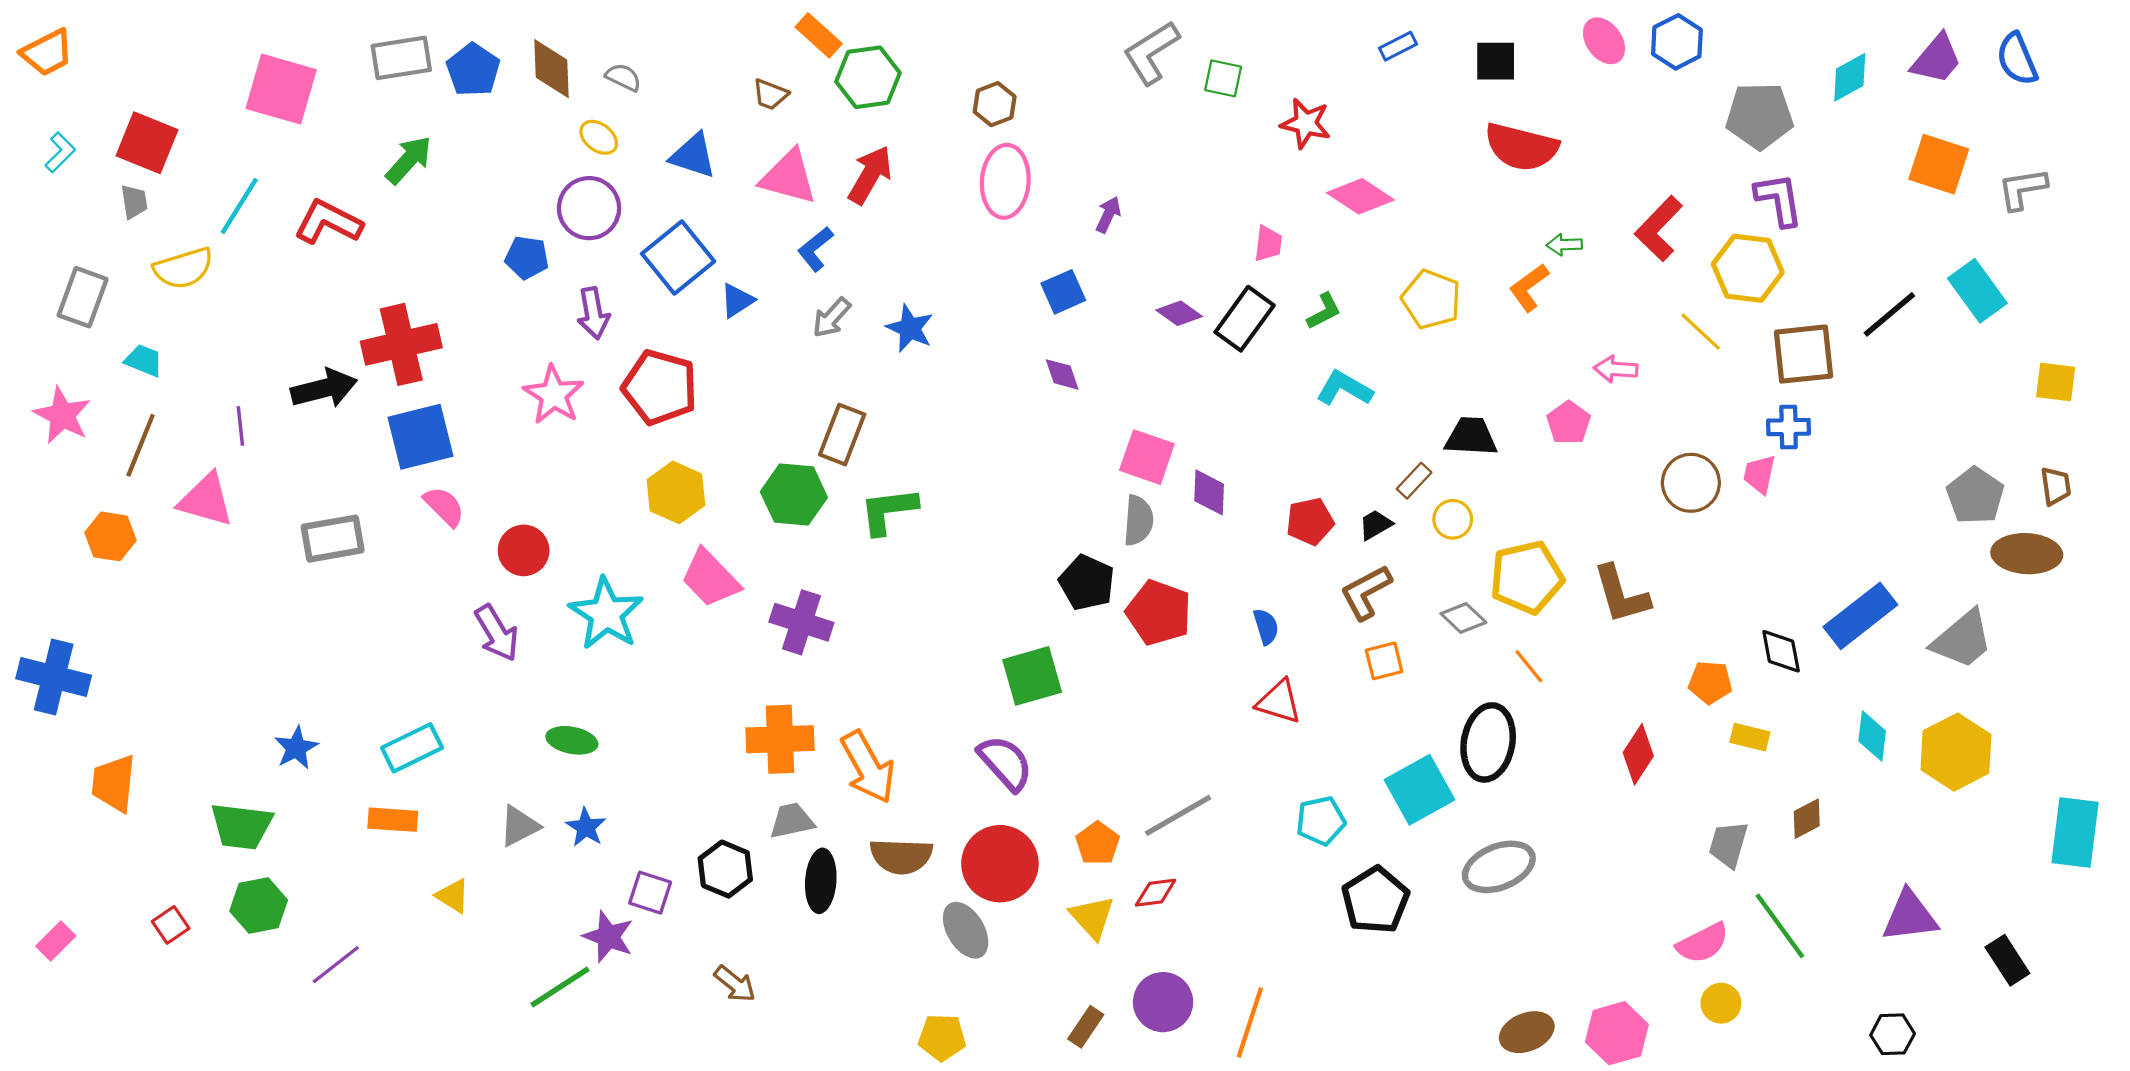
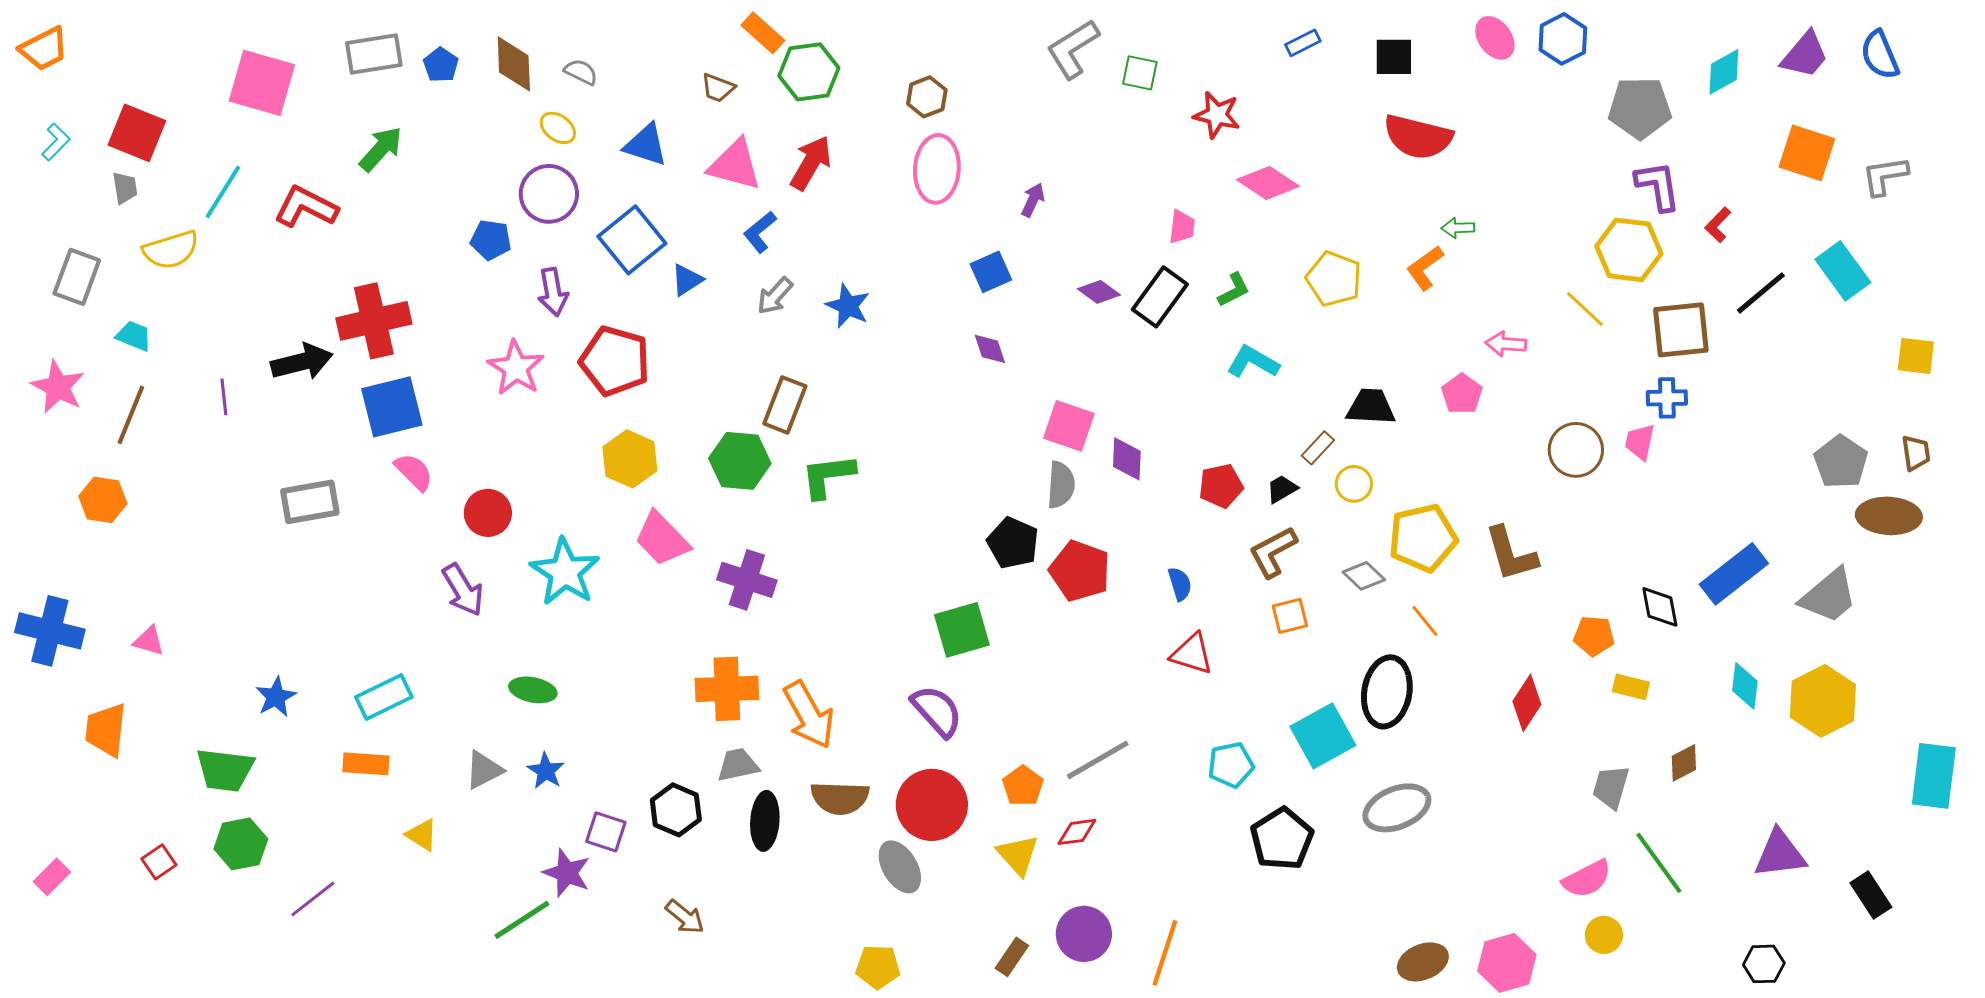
blue pentagon: (473, 70) -> (441, 65), size x0.7
red L-shape: (1659, 229) -> (1718, 225), moved, size x0.6
pink triangle: (206, 500) -> (149, 641), moved, size x0.6

